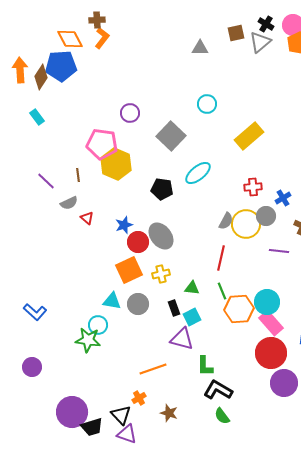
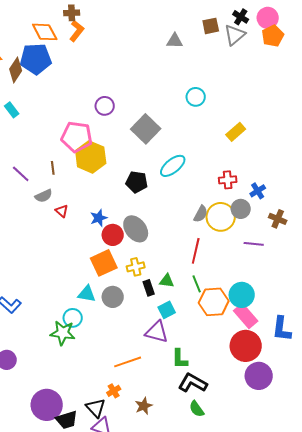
cyan circle: (207, 104) -> (196, 97), moved
yellow rectangle: (249, 136) -> (236, 132), moved, size x0.7
black rectangle: (174, 308) -> (149, 288), moved
brown star: (169, 413) -> (144, 406), turned 30

